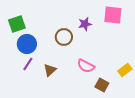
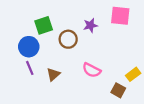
green square: (17, 24) -> (44, 25), moved
purple line: (28, 64) -> (30, 68), turned -56
brown square: (102, 85) -> (118, 90), moved

